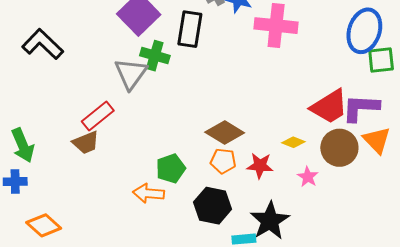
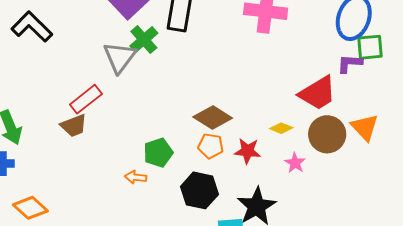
green cross: (155, 56) -> (144, 40), turned 32
purple L-shape: (361, 108) -> (350, 63), moved, size x0.7
orange arrow: (149, 193) -> (136, 177), size x0.7

